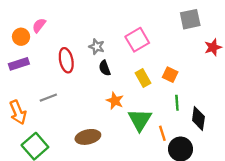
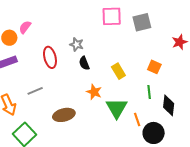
gray square: (190, 19) -> (142, 22), moved
pink square: (137, 40) -> (112, 16), moved, turned 30
orange square: (170, 75) -> (154, 67), moved
brown ellipse: (88, 137) -> (64, 115), moved

